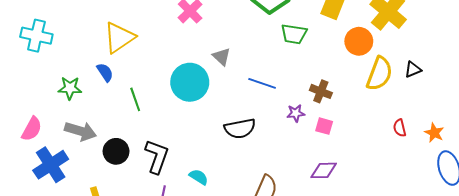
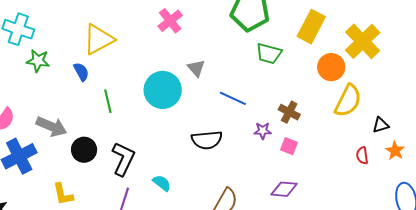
black triangle: (413, 69) -> (381, 125), moved
green star: (70, 88) -> (38, 61), moved
orange star: (434, 133) -> (395, 151), moved

